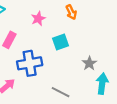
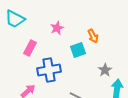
orange arrow: (71, 12) -> (93, 36), moved

